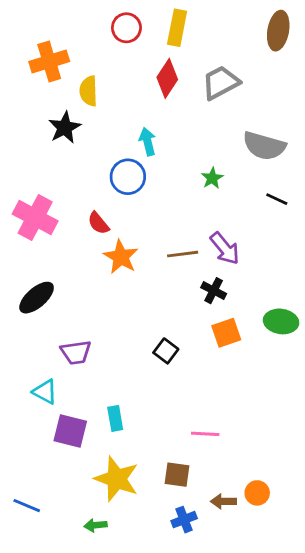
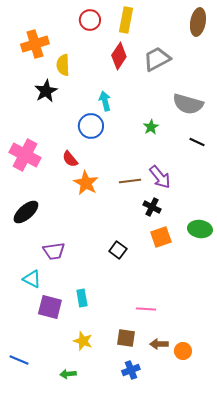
yellow star: (117, 479) -> (83, 341), size x0.6
brown arrow: (223, 501) -> (159, 344), moved

